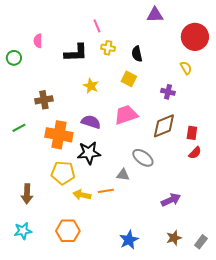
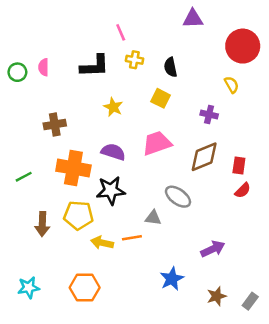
pink semicircle: (38, 41) -> (44, 67), moved
green line: (19, 128) -> (24, 177), moved
brown arrow: (27, 194) -> (42, 224), moved
blue star: (129, 240) -> (172, 279), moved

